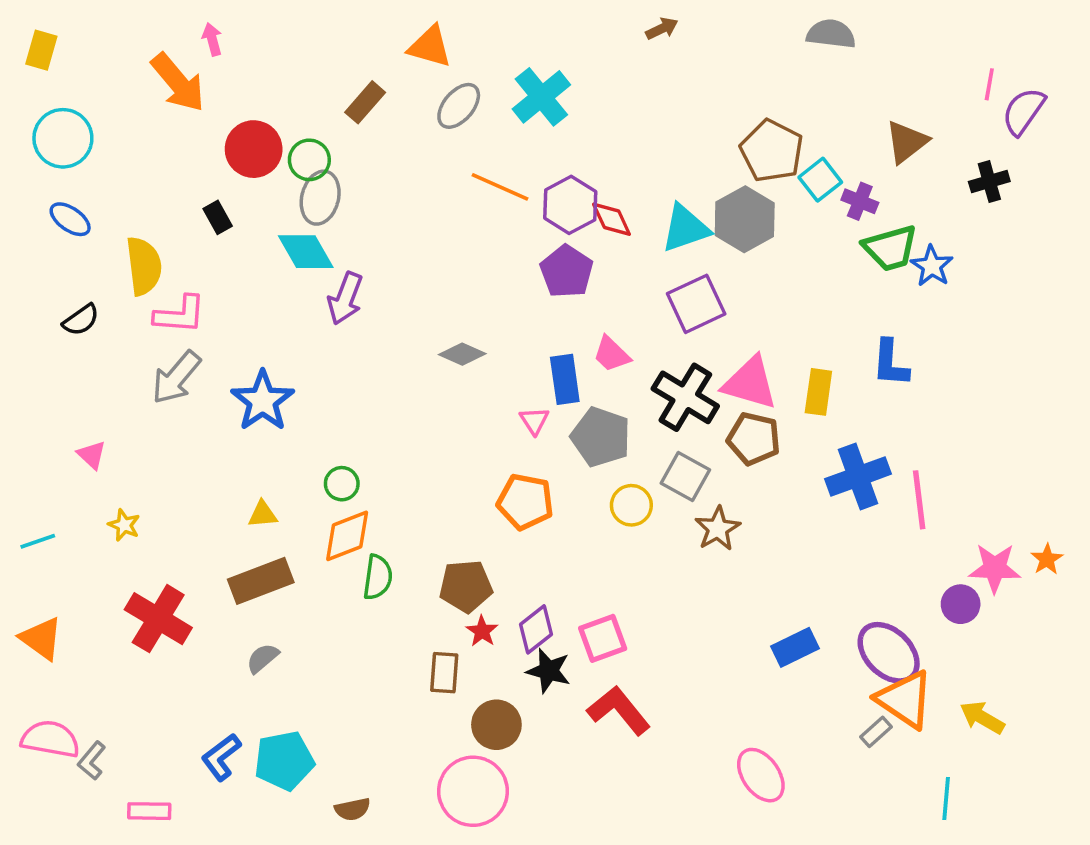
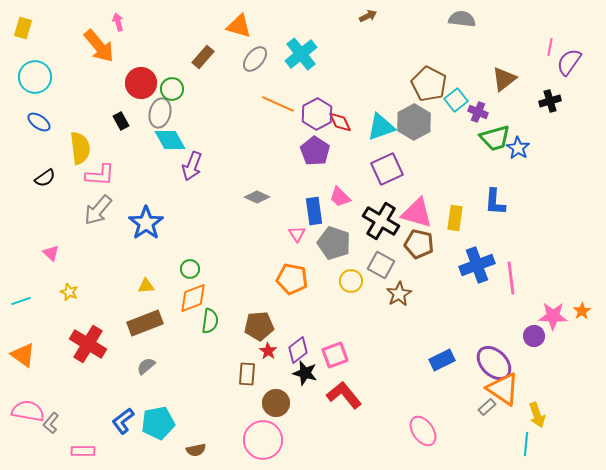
gray ellipse: (320, 198) -> (160, 113), moved
yellow arrow: (982, 718) -> (537, 415), moved, turned -140

